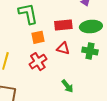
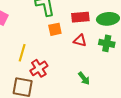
red cross: (38, 62) -> (39, 68), moved

